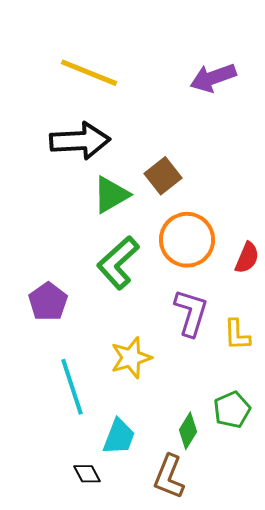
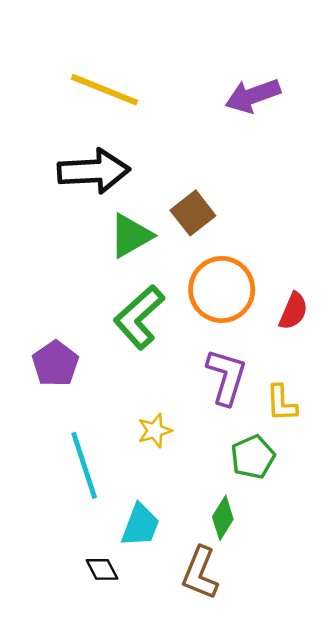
yellow star: (131, 358) -> (155, 431), size x0.7
green pentagon: (232, 410) -> (253, 457), moved

